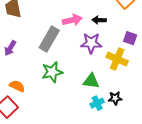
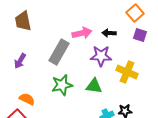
purple square: (130, 38) -> (140, 35), moved
green triangle: (91, 81) -> (94, 86), moved

